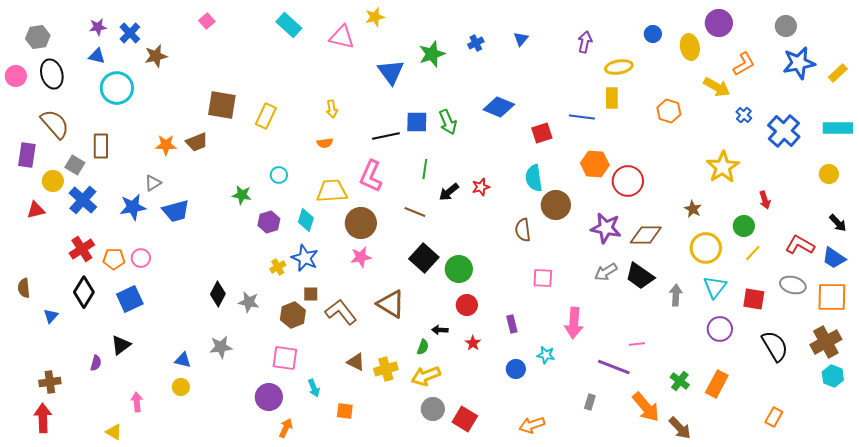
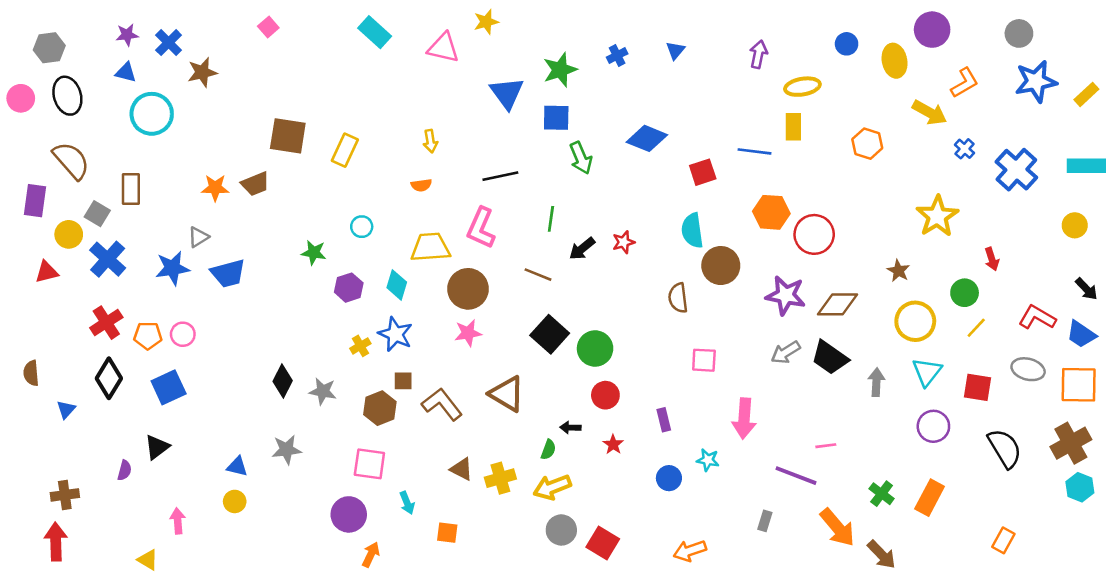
blue square: (417, 122) -> (556, 118), moved

